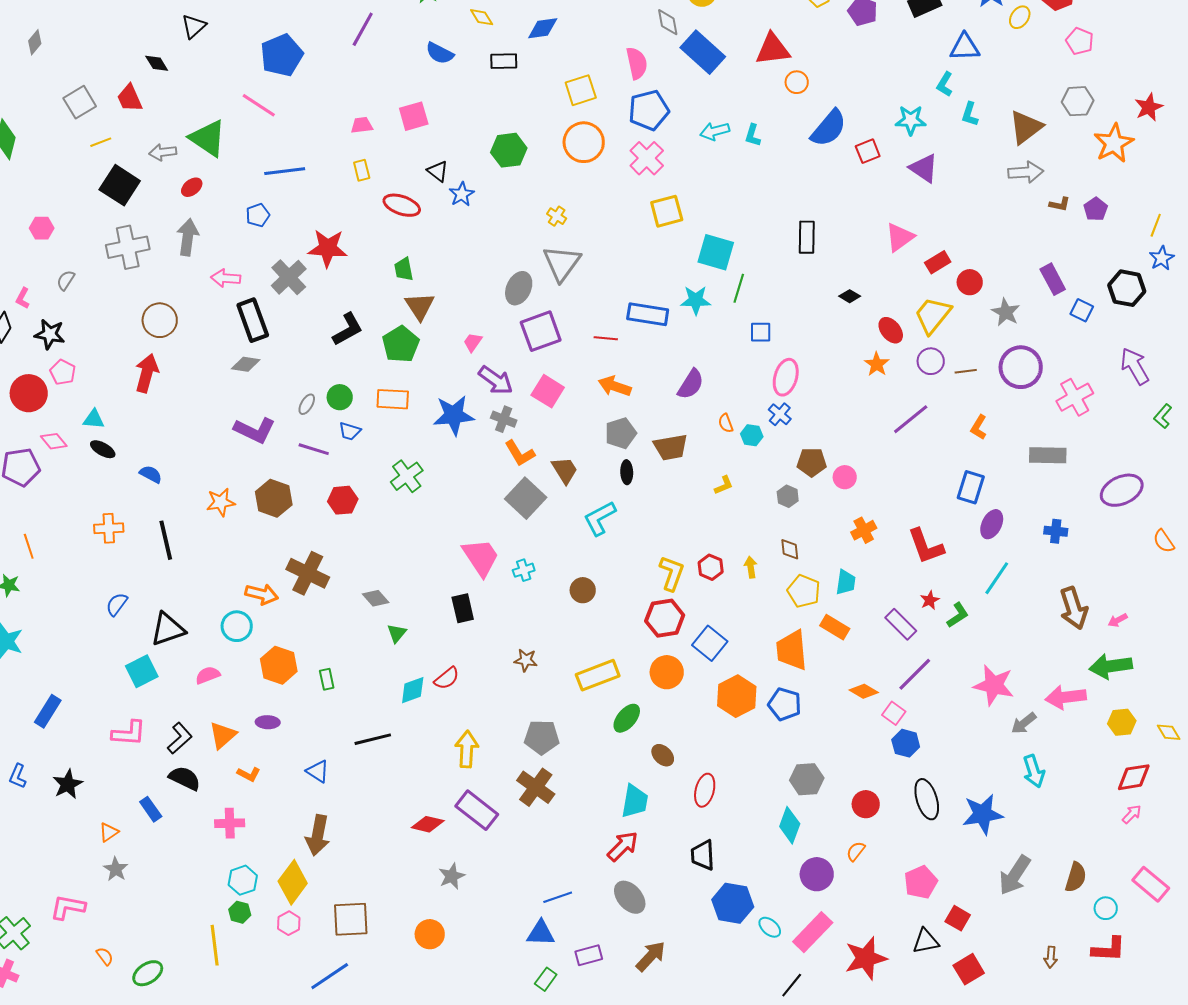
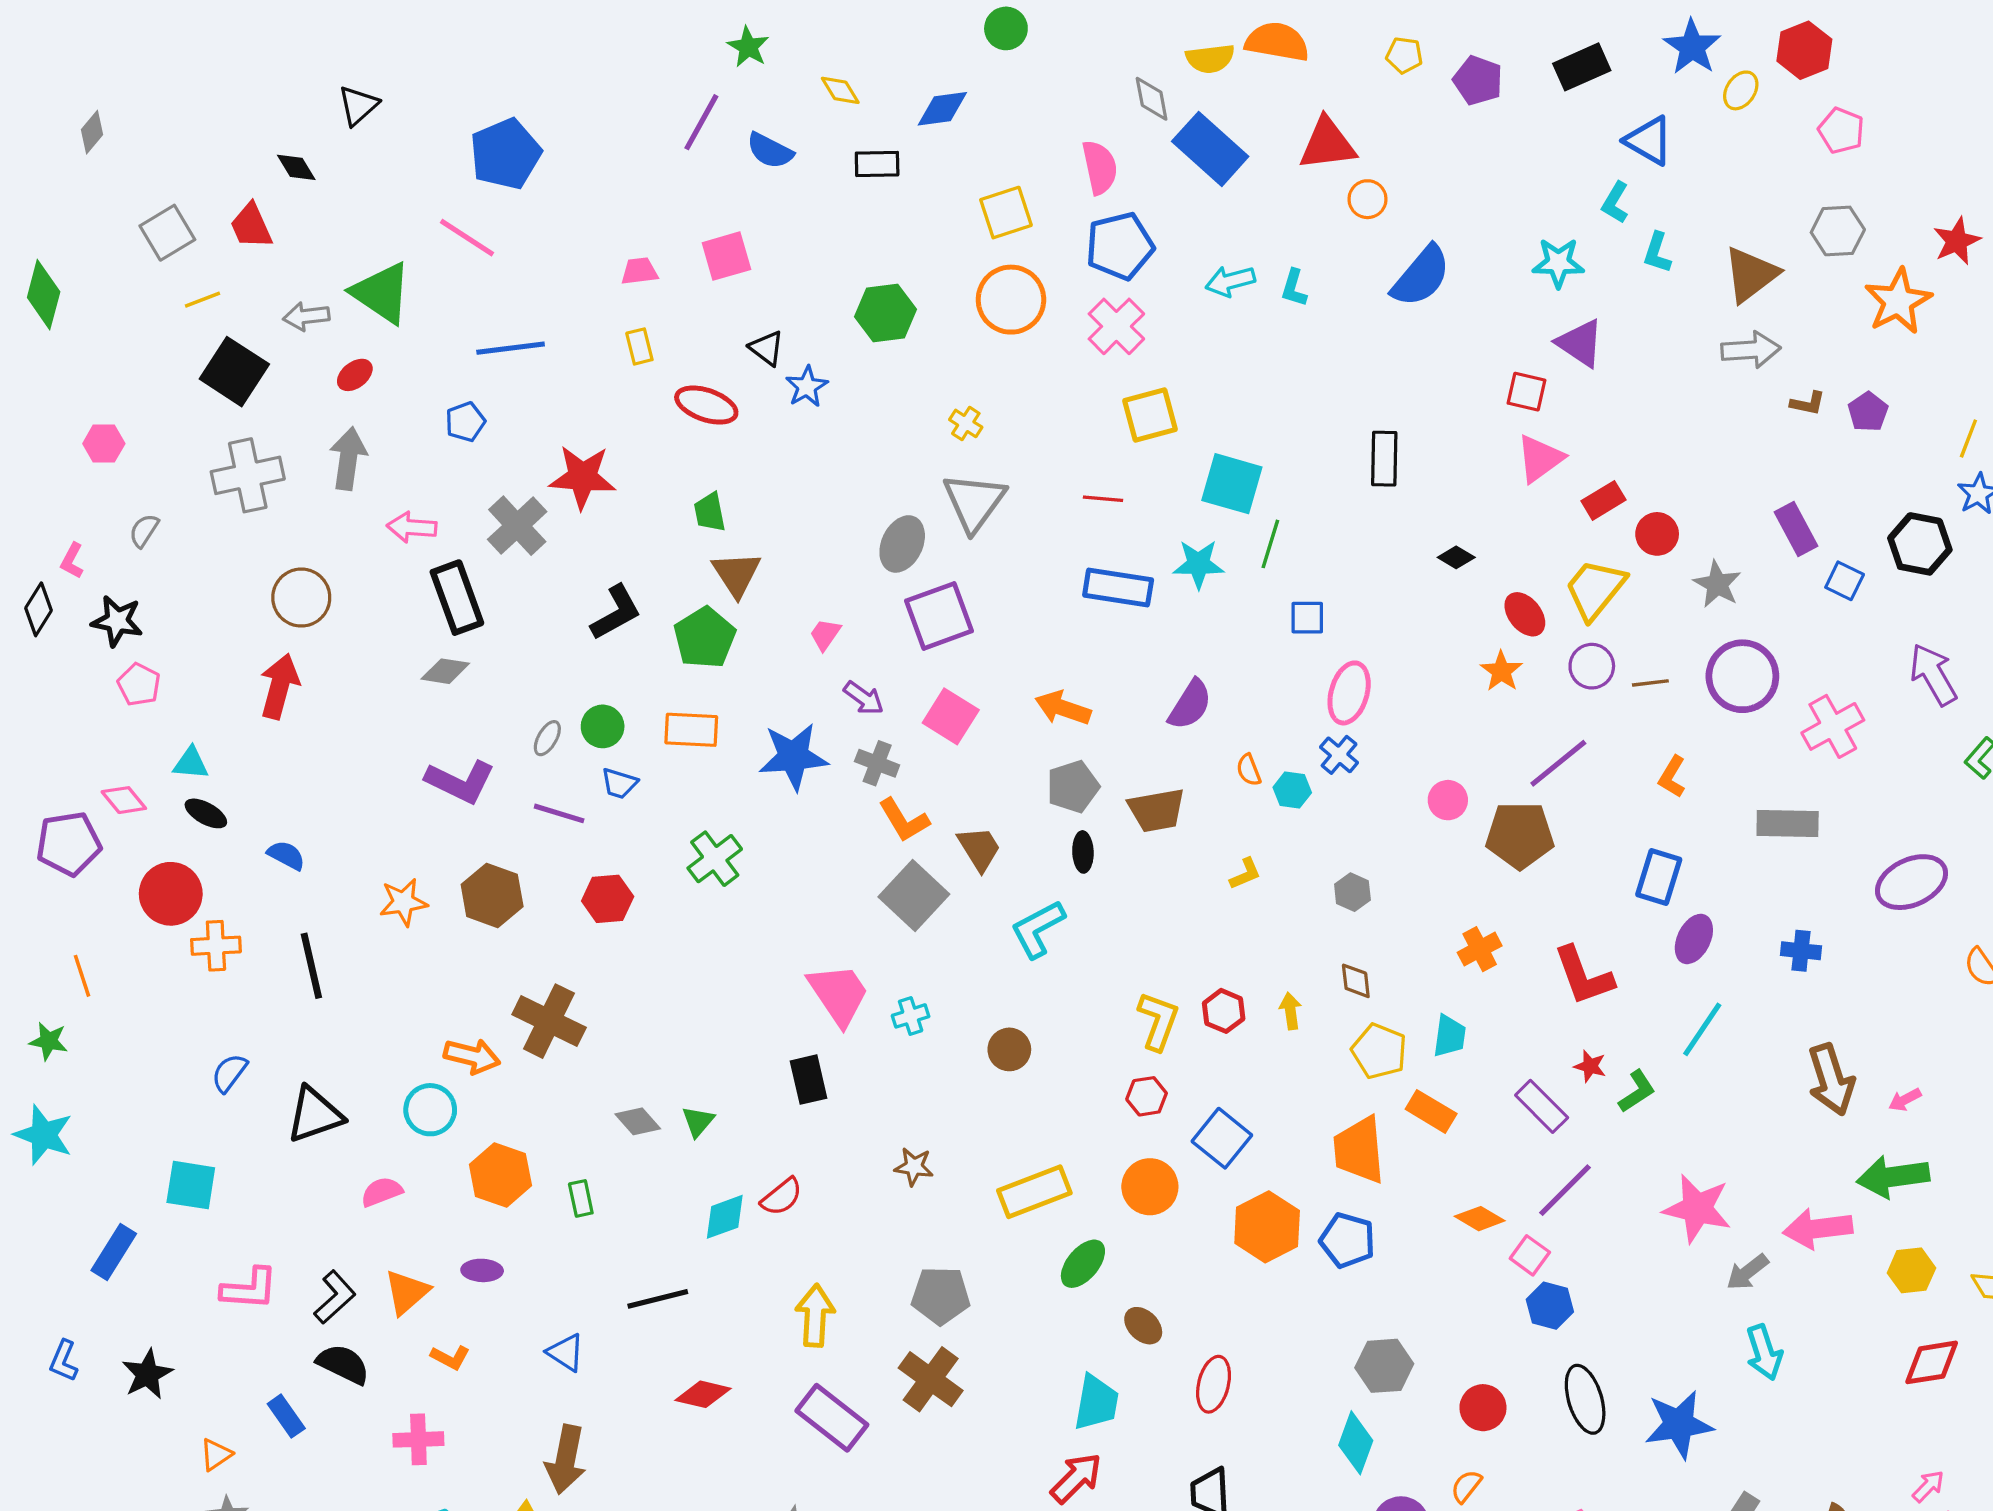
purple line: (363, 29) -> (701, 122), moved
blue triangle: (965, 47) -> (1649, 141), turned 32
red square: (868, 151) -> (1527, 392), moved, turned 35
red line: (606, 338) -> (1103, 499), moved
purple arrow: (496, 380) -> (864, 698), size x0.7
red circle: (29, 393) -> (171, 894), moved
brown pentagon: (812, 462) -> (1520, 835), moved, size x1.4
pink circle: (845, 477) -> (1448, 800), moved
gray diamond: (376, 598) -> (638, 1121), moved
red star: (930, 600) -> (1590, 1066), turned -30
red hexagon: (665, 618) -> (1147, 1096), size x0.6
cyan square: (142, 671) -> (191, 1185), moved, turned 36
pink arrow: (1132, 814) -> (1928, 1486), moved
red diamond: (428, 824) -> (703, 1394), moved

